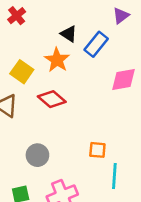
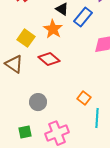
orange square: (97, 150) -> (84, 98), turned 32

